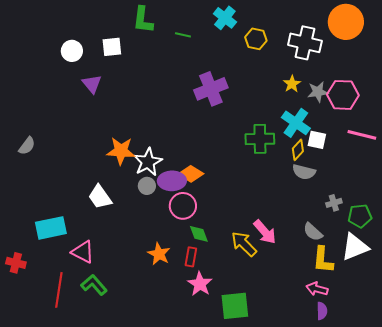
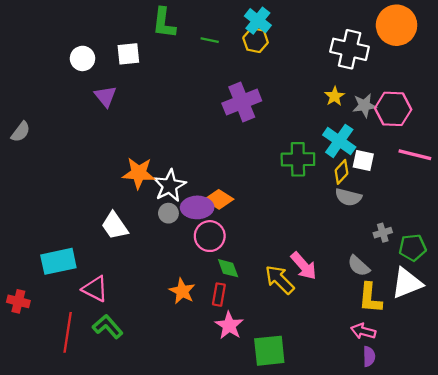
yellow hexagon: (256, 39) -> (256, 40), moved
gray semicircle: (27, 146) -> (21, 132), moved

